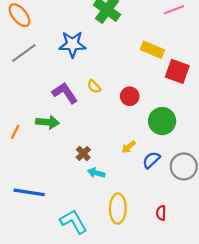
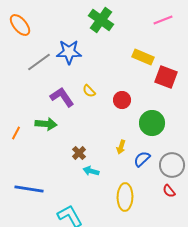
gray line: (24, 53) -> (39, 62), moved
yellow arrow: (129, 147) -> (121, 147), turned -32
yellow ellipse: (118, 209) -> (125, 197), moved
red semicircle: (161, 213) -> (169, 191), moved, turned -40

